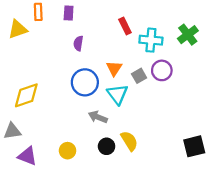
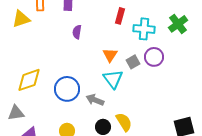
red rectangle: (125, 26) -> (120, 16), turned 42
blue circle: (85, 82) -> (67, 89), moved

